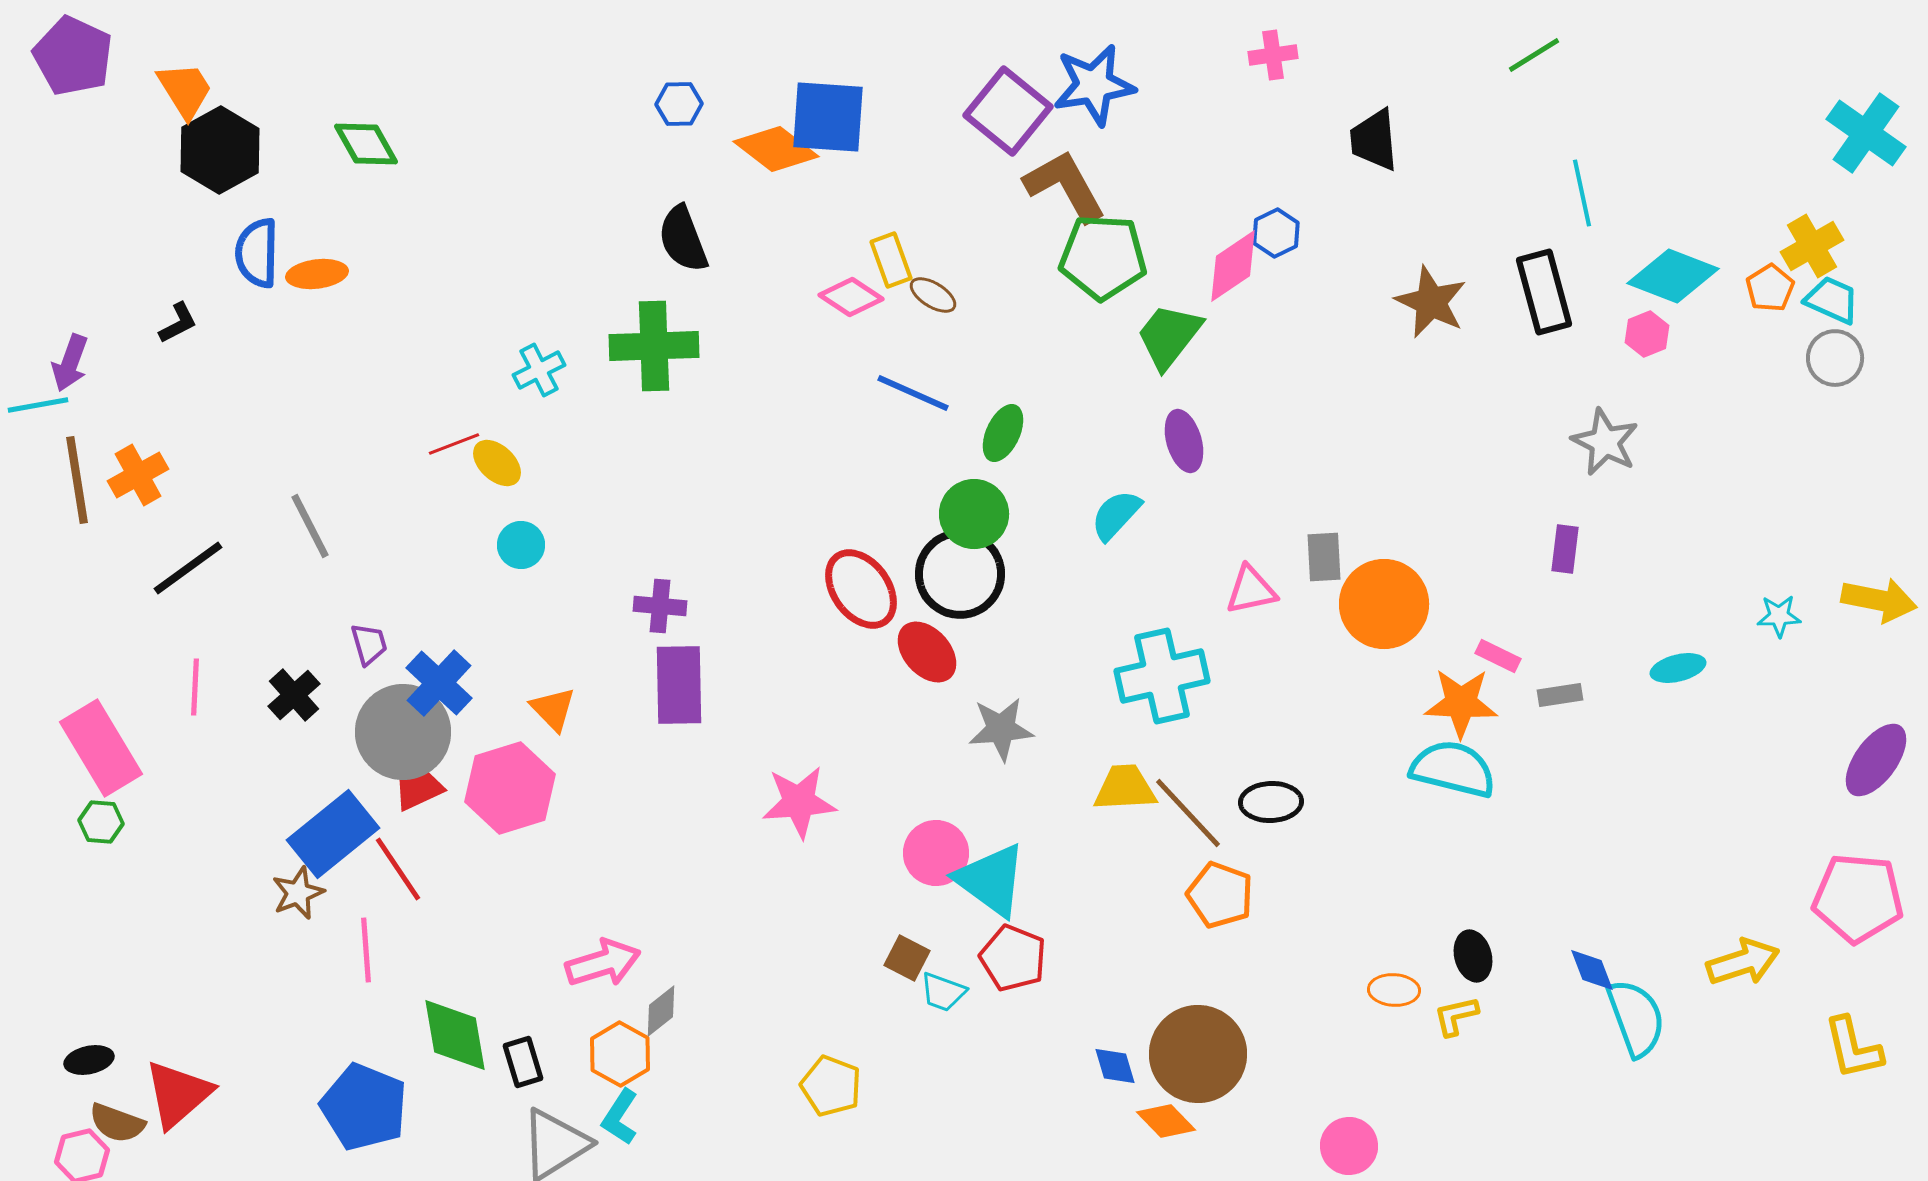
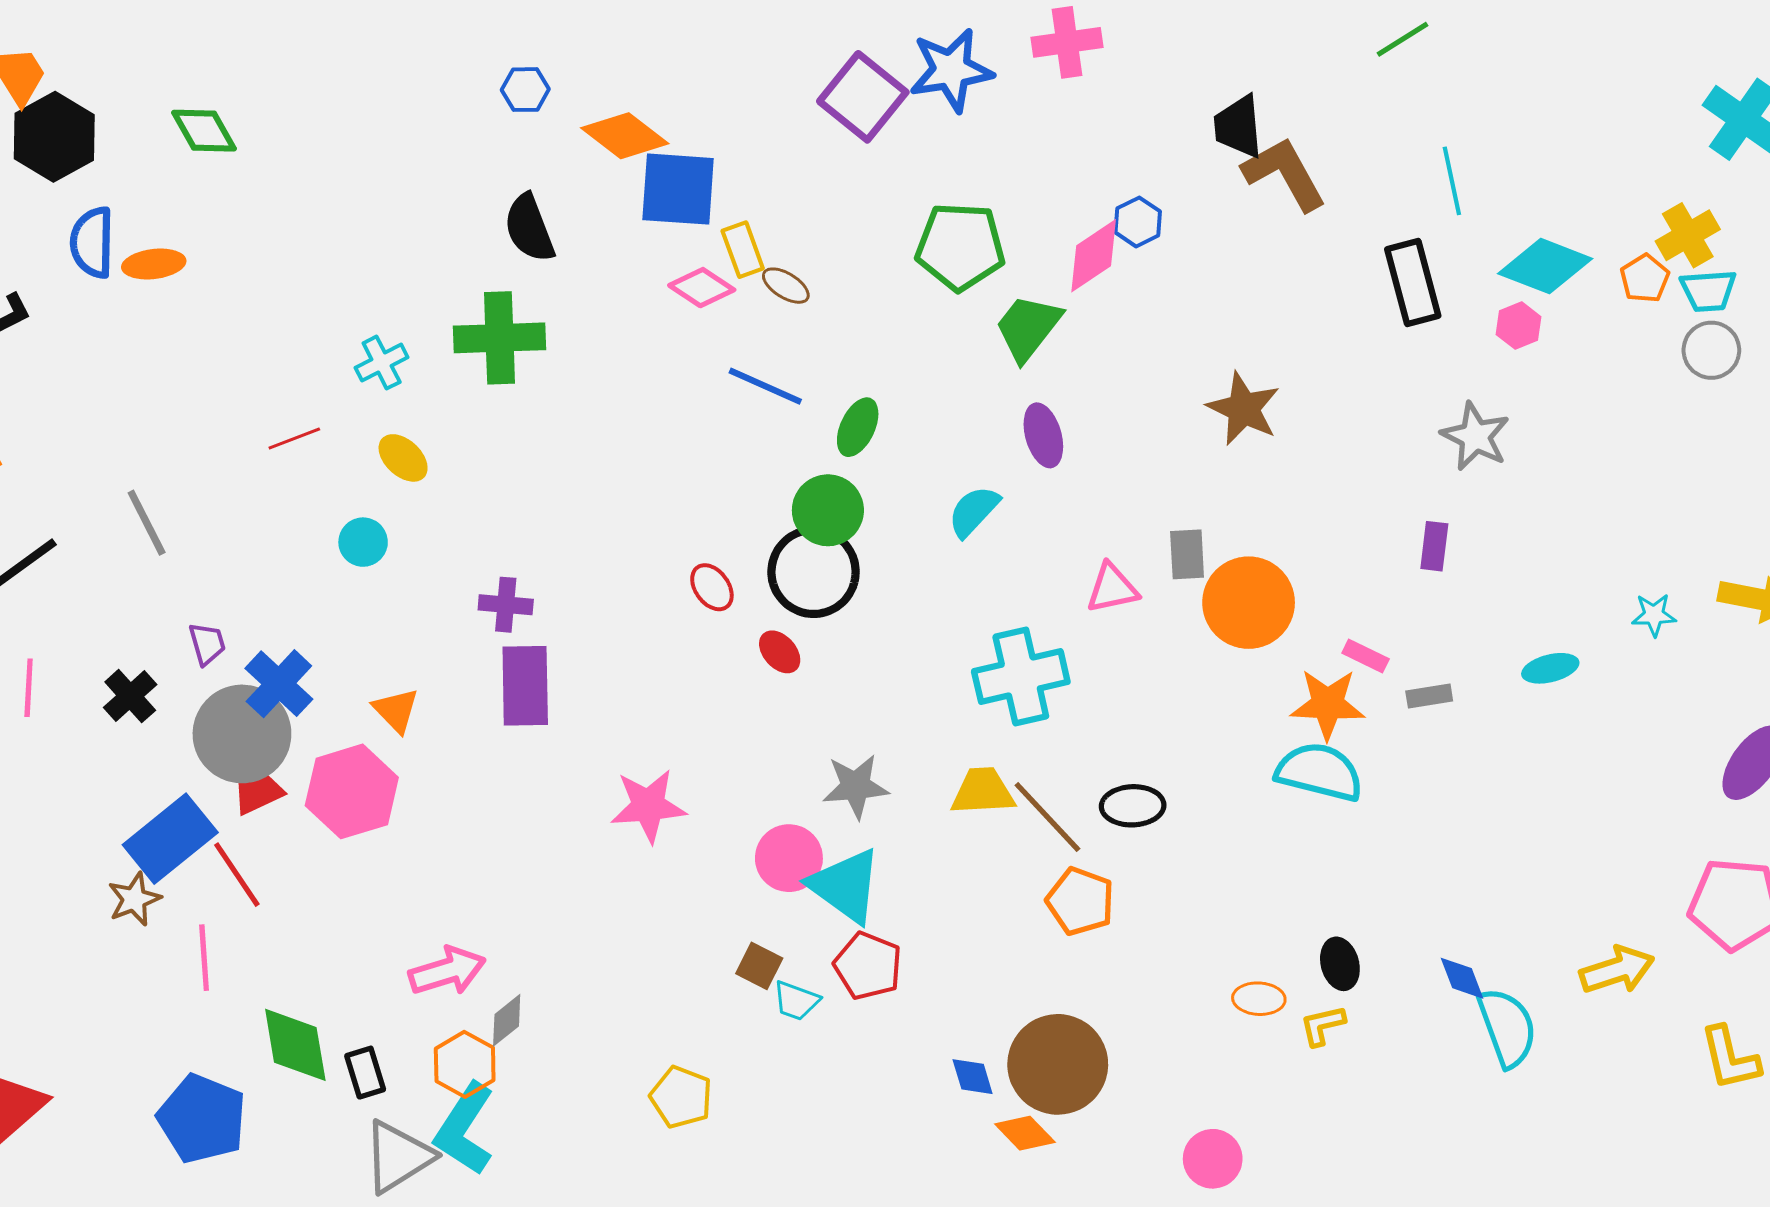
pink cross: (1273, 55) -> (1067, 42), moved, size x1.4
blue square: (828, 117) -> (678, 189), moved
brown L-shape: (1065, 186) -> (1285, 174), moved
cyan trapezoid: (1832, 300) -> (1708, 291), turned 152
brown star: (1431, 302) -> (1243, 409), moved
yellow ellipse: (497, 463) -> (403, 458), moved
red ellipse: (861, 589) -> (712, 587), size x0.6
red ellipse: (927, 652) -> (780, 652), size x0.7
gray star: (1001, 729) -> (856, 786), moved
cyan L-shape: (620, 1117) -> (465, 1129), size x1.6

